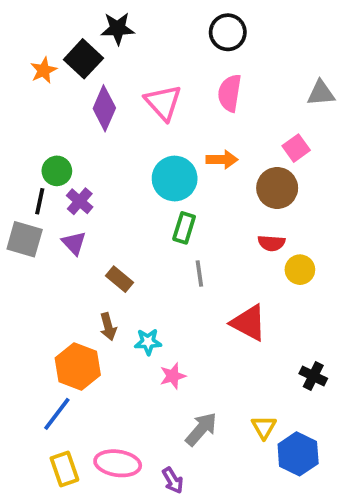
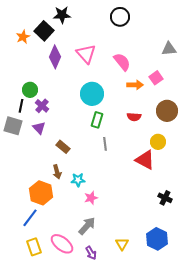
pink semicircle: (230, 93) -> (122, 62), moved, turned 132
orange arrow: (222, 160) -> (135, 85), moved
brown circle: (277, 188) -> (167, 111), moved
red semicircle: (271, 243) -> (134, 117), moved
red triangle: (249, 323) -> (145, 160), moved
yellow triangle: (264, 427) -> (122, 244), moved
gray arrow: (201, 429) -> (87, 226), moved
pink ellipse: (118, 463) -> (62, 244), turned 30

